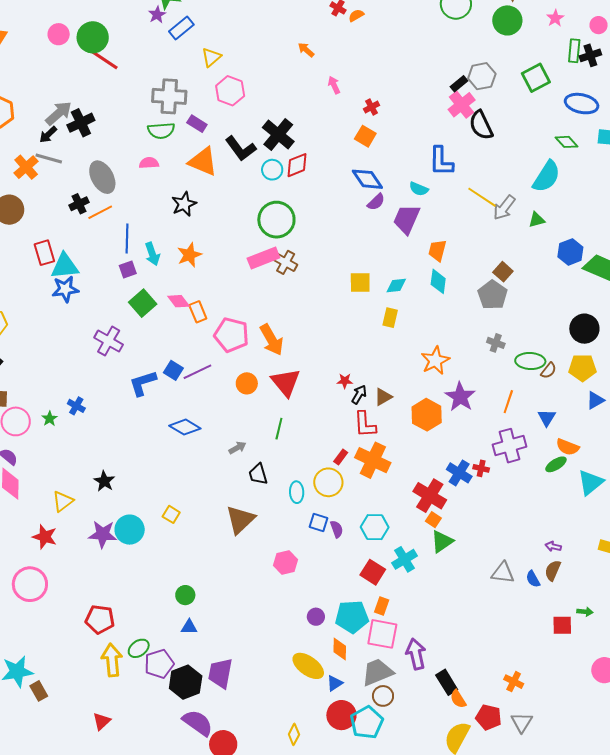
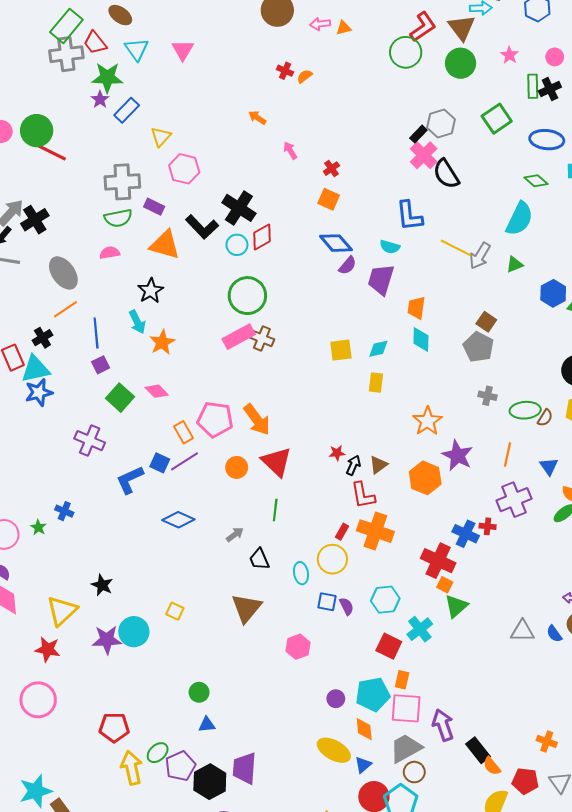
black cross: (79, 204) -> (42, 338), moved
cyan arrow: (152, 254) -> (137, 322), moved
orange rectangle: (198, 312) -> (184, 432), moved
yellow triangle: (63, 501) -> (62, 611), size x1.4

